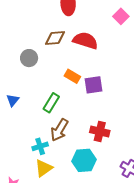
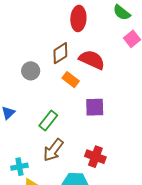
brown diamond: (55, 38) -> (60, 53), turned -35
orange rectangle: (72, 76) -> (71, 80), moved
cyan cross: (40, 146) -> (19, 167), moved

